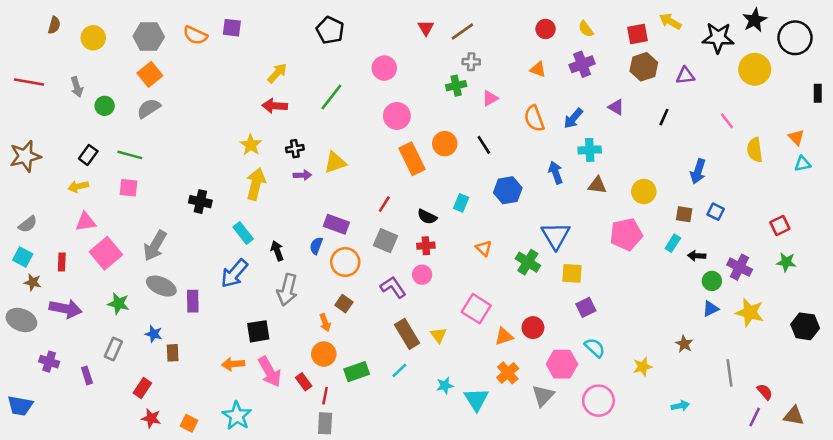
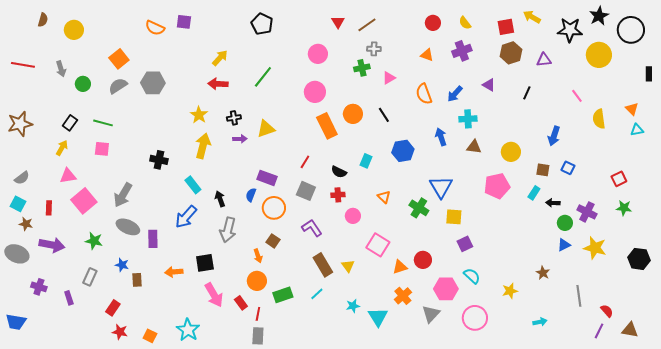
gray hexagon: (149, 37) -> (153, 83), moved
pink circle: (384, 68) -> (318, 54), moved
yellow arrow: (78, 186) -> (62, 148), turned 133
pink circle: (422, 275) -> (353, 216), moved
orange arrow: (233, 364) -> (174, 272), moved

